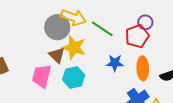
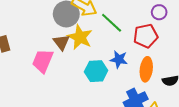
purple circle: (145, 22) -> (159, 12), moved
cyan hexagon: (74, 77) -> (96, 71), moved

